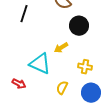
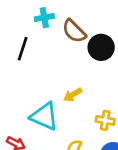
black circle: (79, 26) -> (101, 47), moved

